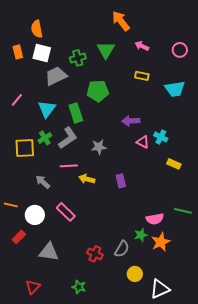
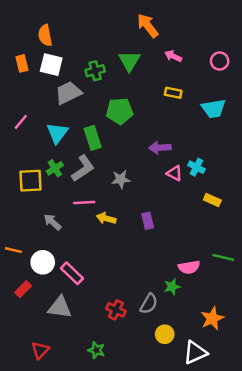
pink rectangle: (66, 212) -> (72, 273), moved
orange star: (161, 242) -> (212, 318), moved

